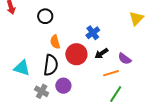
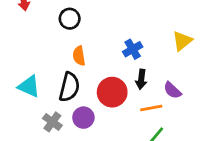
yellow triangle: (136, 18) -> (182, 41), moved
black arrow: (101, 53) -> (141, 79), turned -56
red circle: (76, 54) -> (112, 92), moved

